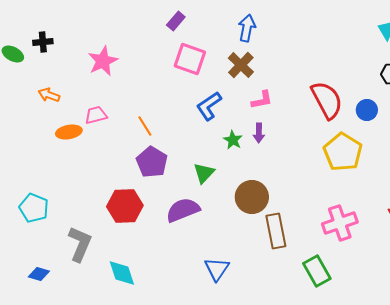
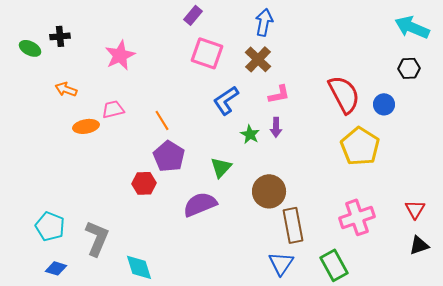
red hexagon: (125, 206) -> (144, 183), moved, size x0.7
cyan pentagon: (34, 208) -> (50, 226), moved
blue triangle: (217, 269) -> (281, 263), moved

